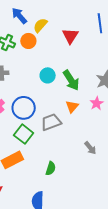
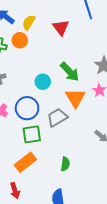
cyan circle: (48, 75) -> (43, 82), moved
orange triangle: (72, 107) -> (75, 98), size x1.5
green square: (24, 134) -> (32, 134), turned -36

